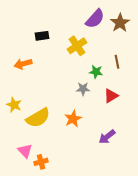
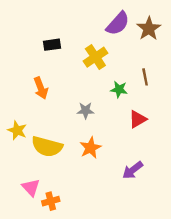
orange arrow: (23, 64) -> (41, 88), moved, turned -96
gray star: (83, 89) -> (86, 111), moved
yellow semicircle: (38, 118) -> (47, 147), turned 45

